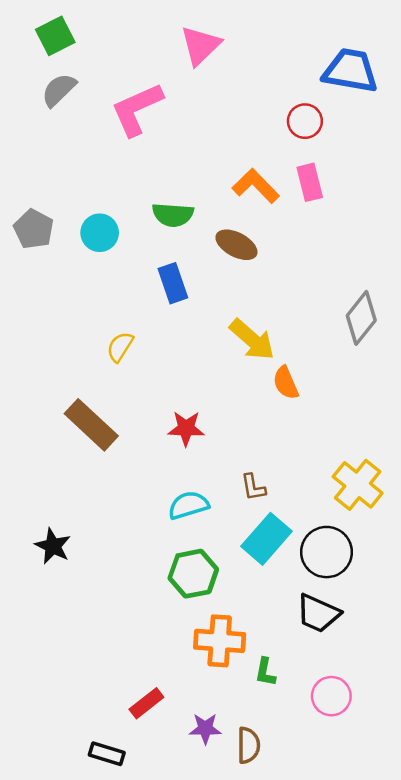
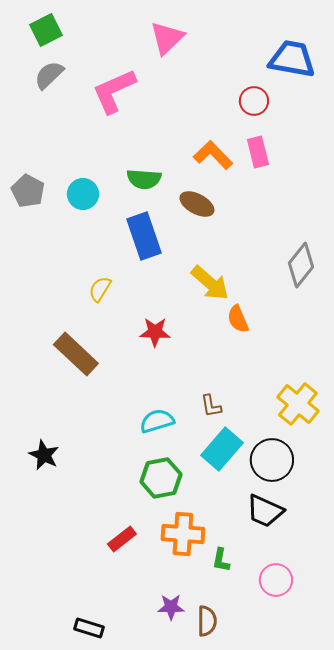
blue rectangle: (173, 283) -> (144, 236), size x1.4
red star: (186, 428) -> (155, 332), moved
red rectangle: (146, 703) -> (122, 539), moved

